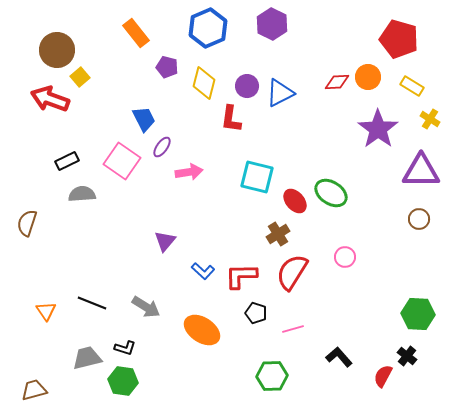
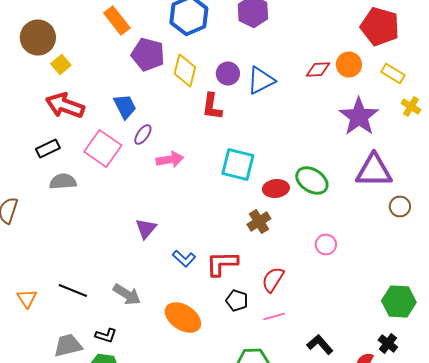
purple pentagon: (167, 67) -> (148, 54), size x1.5
red arrow: (50, 99) -> (65, 106), moved
purple triangle: (421, 171) -> (374, 170), moved
red ellipse: (295, 201) -> (276, 188), turned -55
red semicircle: (292, 272) -> (273, 280), moved, size x0.7

